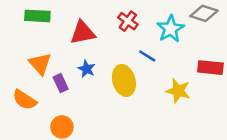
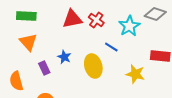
red triangle: (83, 33) -> (72, 19), moved
orange triangle: (40, 64) -> (28, 42), moved
orange semicircle: (25, 100) -> (16, 81), turned 42

